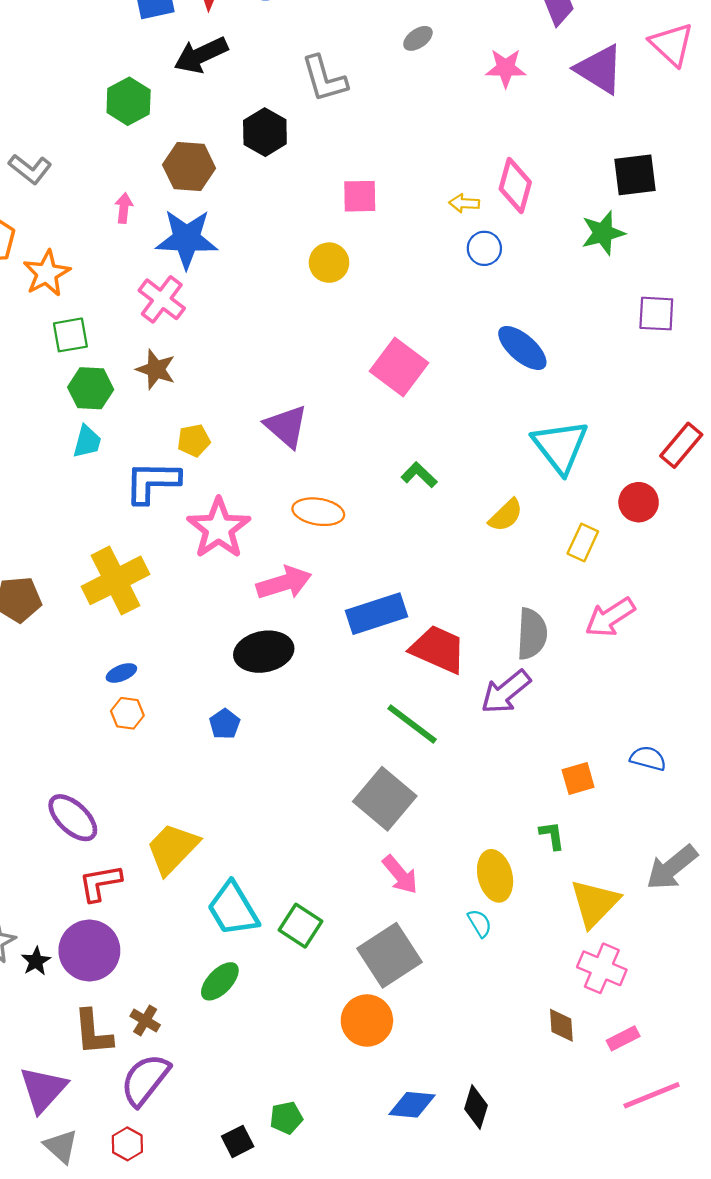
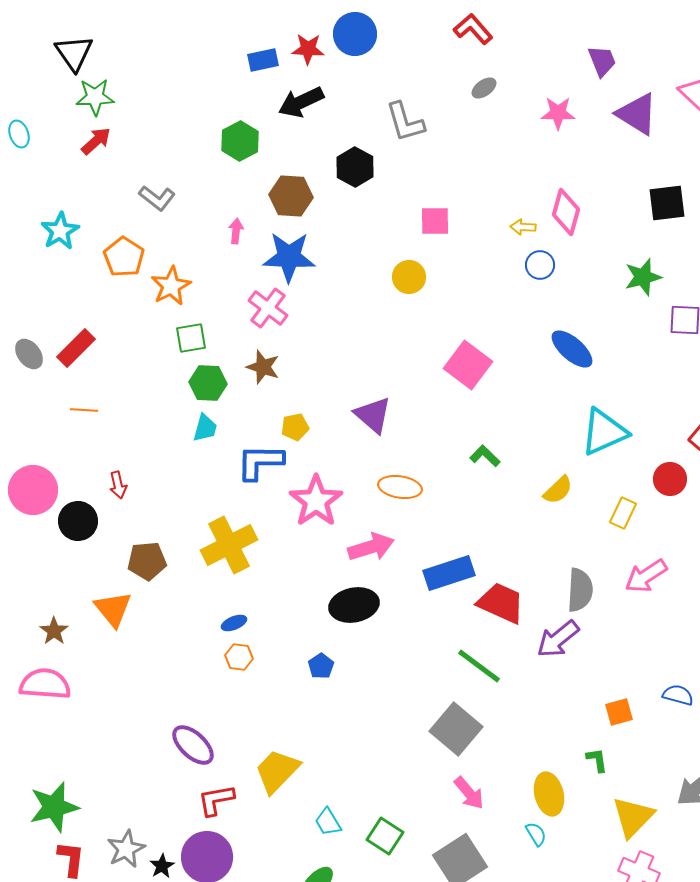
green star: (603, 233) -> (643, 277), moved
cyan triangle: (560, 446) -> (604, 432), turned 44
cyan trapezoid: (233, 909) -> (328, 822), size x0.6

